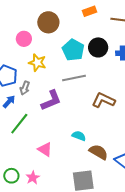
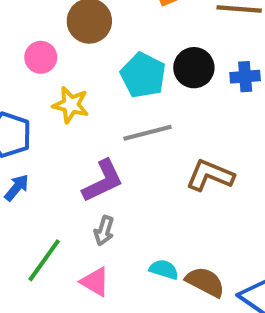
gray arrow: (25, 88) -> (104, 231), moved
green line: (19, 124) -> (44, 260), moved
cyan semicircle: (79, 136) -> (164, 269), moved

